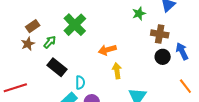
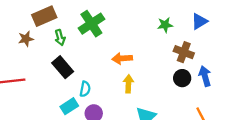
brown rectangle: (33, 26) -> (44, 16), size x1.5
green arrow: (50, 42) -> (60, 38), turned 112
brown star: (28, 44) -> (26, 39), moved

